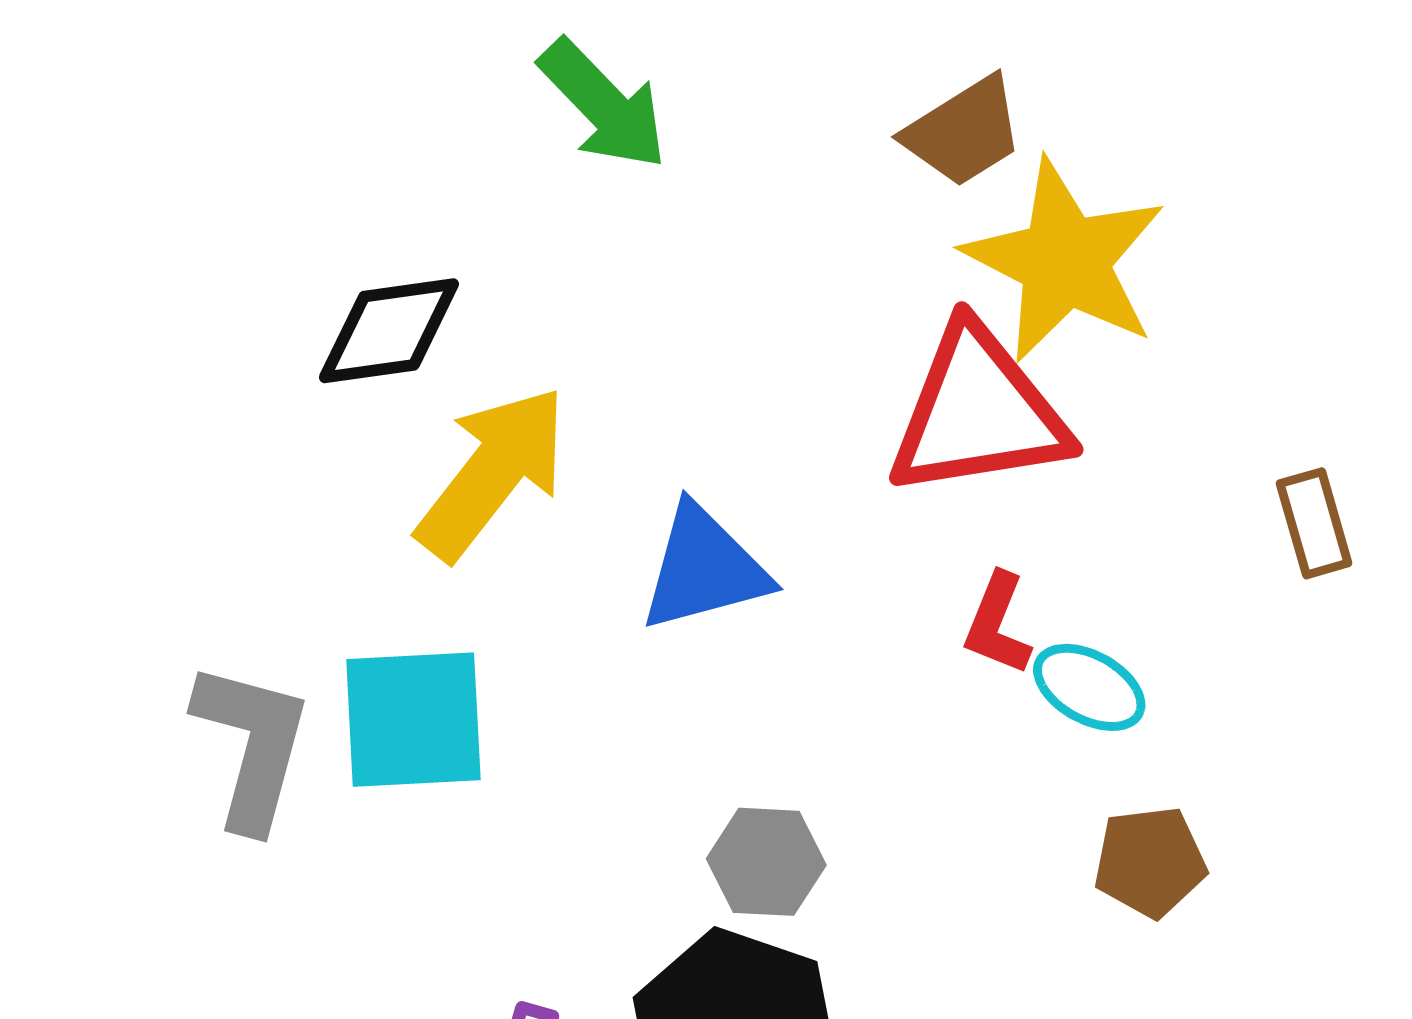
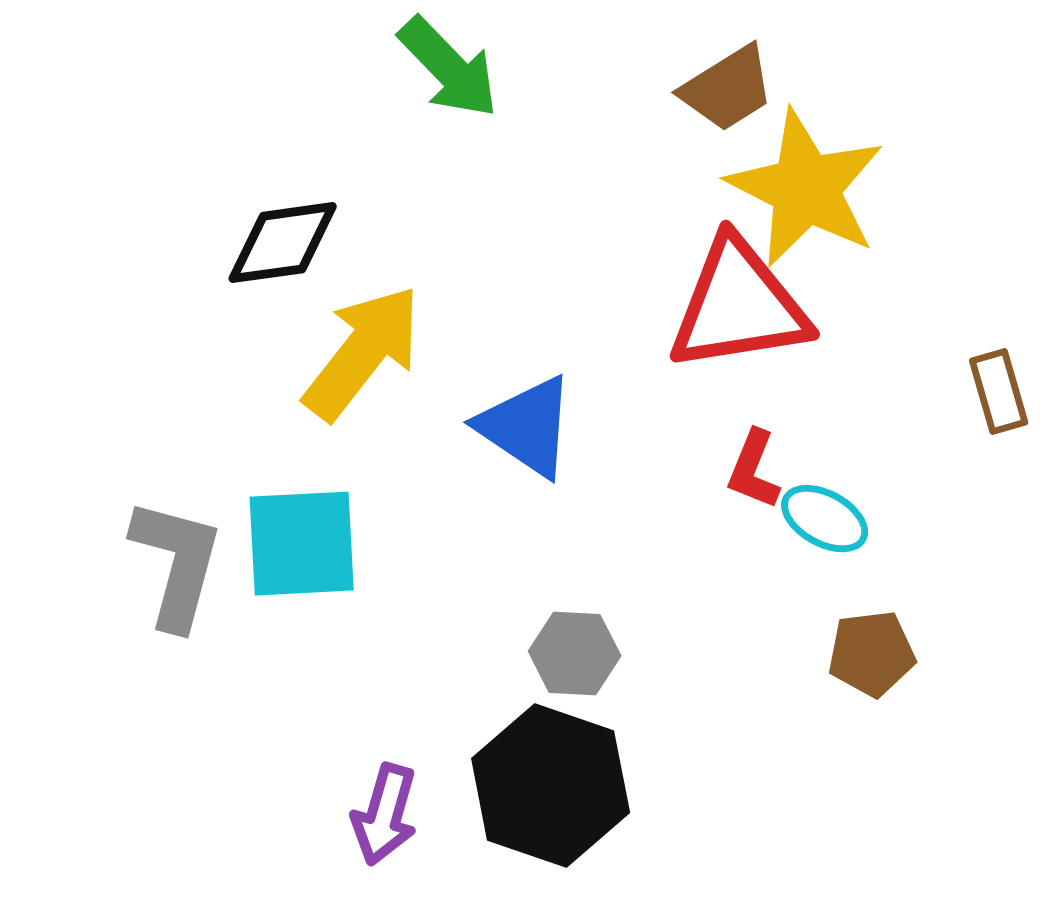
blue triangle: (704, 569) -> (527, 427), turned 49

